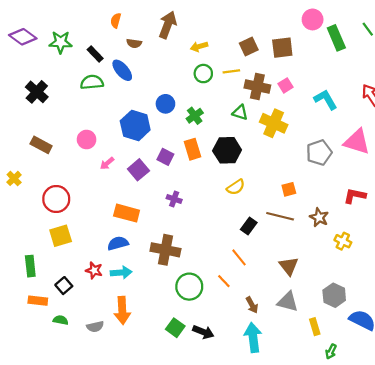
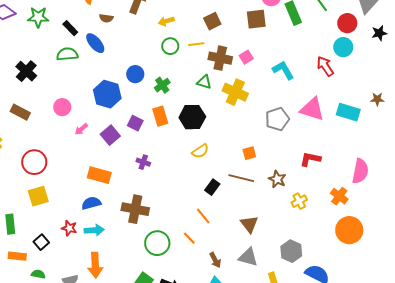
brown square: (282, 48) -> (256, 19), moved
black cross: (37, 92) -> (26, 71), moved
yellow cross: (343, 241) -> (299, 201), turned 35

